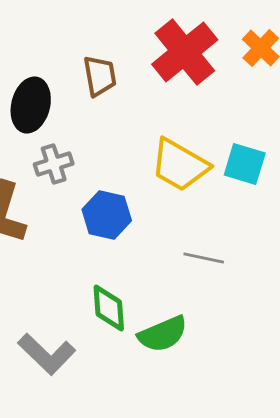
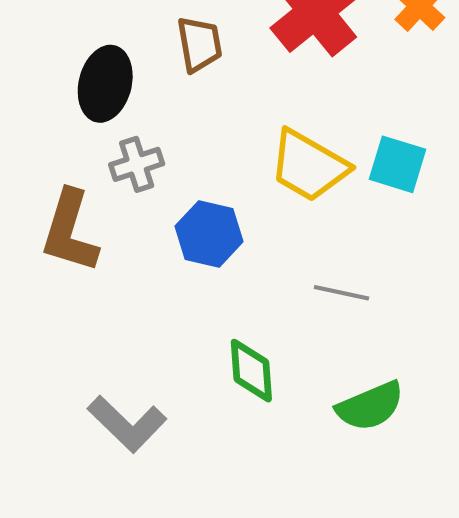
green diamond: (109, 308) -> (251, 371), moved
green semicircle: (163, 334) -> (370, 406), moved

